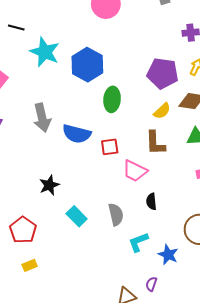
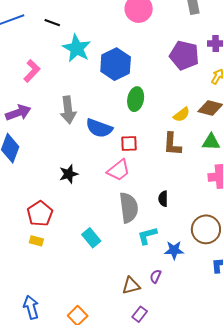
purple pentagon: (163, 73) -> (184, 55), moved
pink trapezoid: (135, 171) -> (119, 170), moved, turned -70
gray semicircle: (116, 214) -> (129, 208), size x1.4
cyan rectangle: (77, 216) -> (91, 238), moved
blue star: (168, 255) -> (174, 250), turned -30
yellow rectangle: (30, 265) -> (36, 241), moved, turned 32

